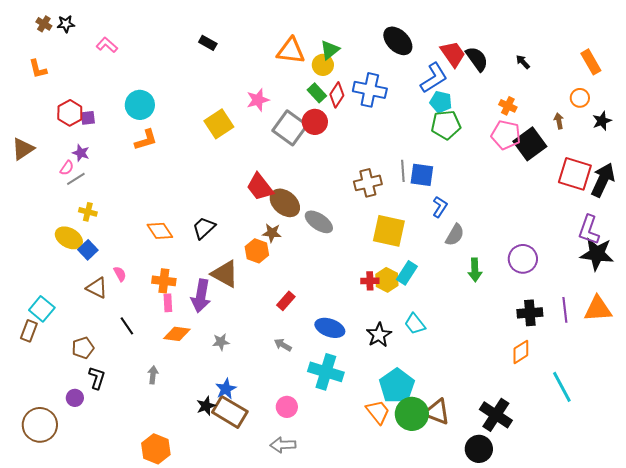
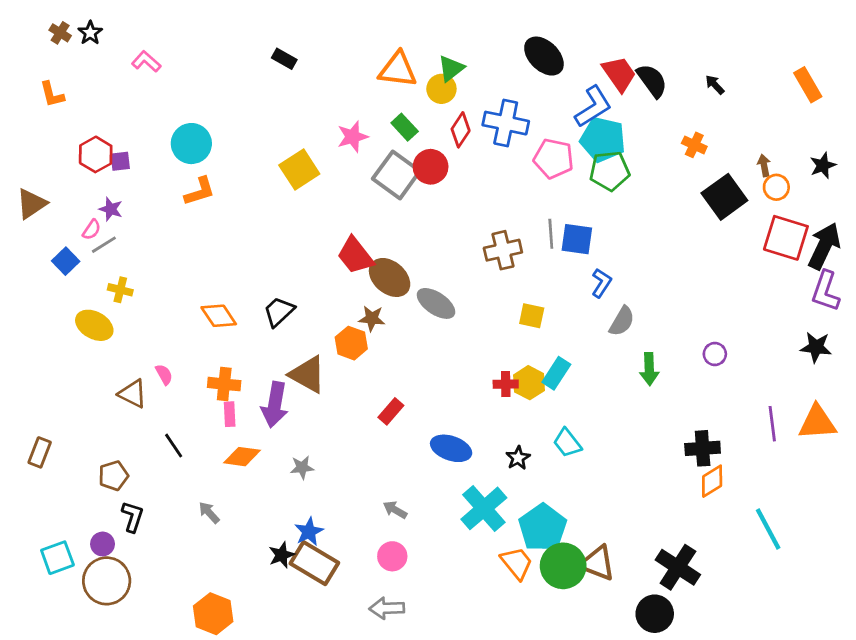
black star: (66, 24) -> (90, 33), turned -30
green rectangle: (317, 93) -> (405, 127), moved
orange circle: (580, 98) -> (776, 187), moved
cyan pentagon: (441, 102) -> (603, 139), size x1.5
pink pentagon: (506, 135) -> (554, 159), moved
purple L-shape: (589, 230) -> (826, 291), moved
yellow square: (389, 231) -> (532, 316), size x0.6
blue square: (88, 250) -> (66, 261), moved
black star: (597, 254) -> (816, 347), size x0.7
purple circle: (523, 259) -> (715, 354), size x0.6
cyan square: (42, 309) -> (57, 558), moved, turned 30
black cross: (530, 313) -> (703, 448), moved
black star: (379, 335) -> (518, 458), size x0.7
gray arrow: (283, 345) -> (395, 510), moved
cyan cross: (326, 372) -> (484, 508), moved, turned 32
gray arrow: (153, 375) -> (209, 513), turned -48
brown circle: (40, 425) -> (107, 581), moved

